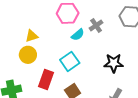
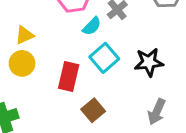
cyan square: (70, 61) -> (104, 58), moved
red rectangle: (46, 80) -> (69, 76), moved

